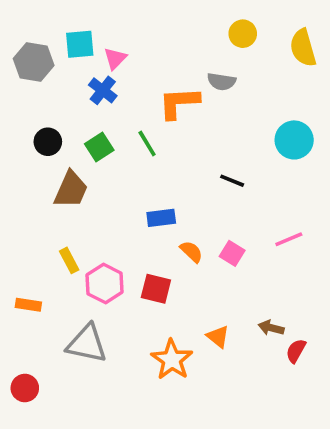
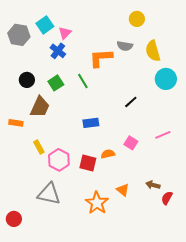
cyan square: (80, 44) -> (45, 25), turned -30
yellow semicircle: (303, 48) -> (153, 51), moved
black line: (232, 181) -> (131, 102), turned -64
orange semicircle: (191, 252) -> (108, 154), moved, turned -56
orange rectangle: (28, 305) -> (16, 123), moved

